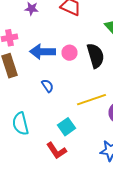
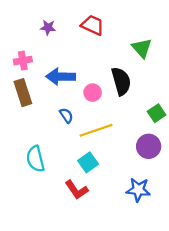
pink circle: (70, 53) -> (93, 93), moved
yellow line: (92, 100) -> (96, 130), moved

